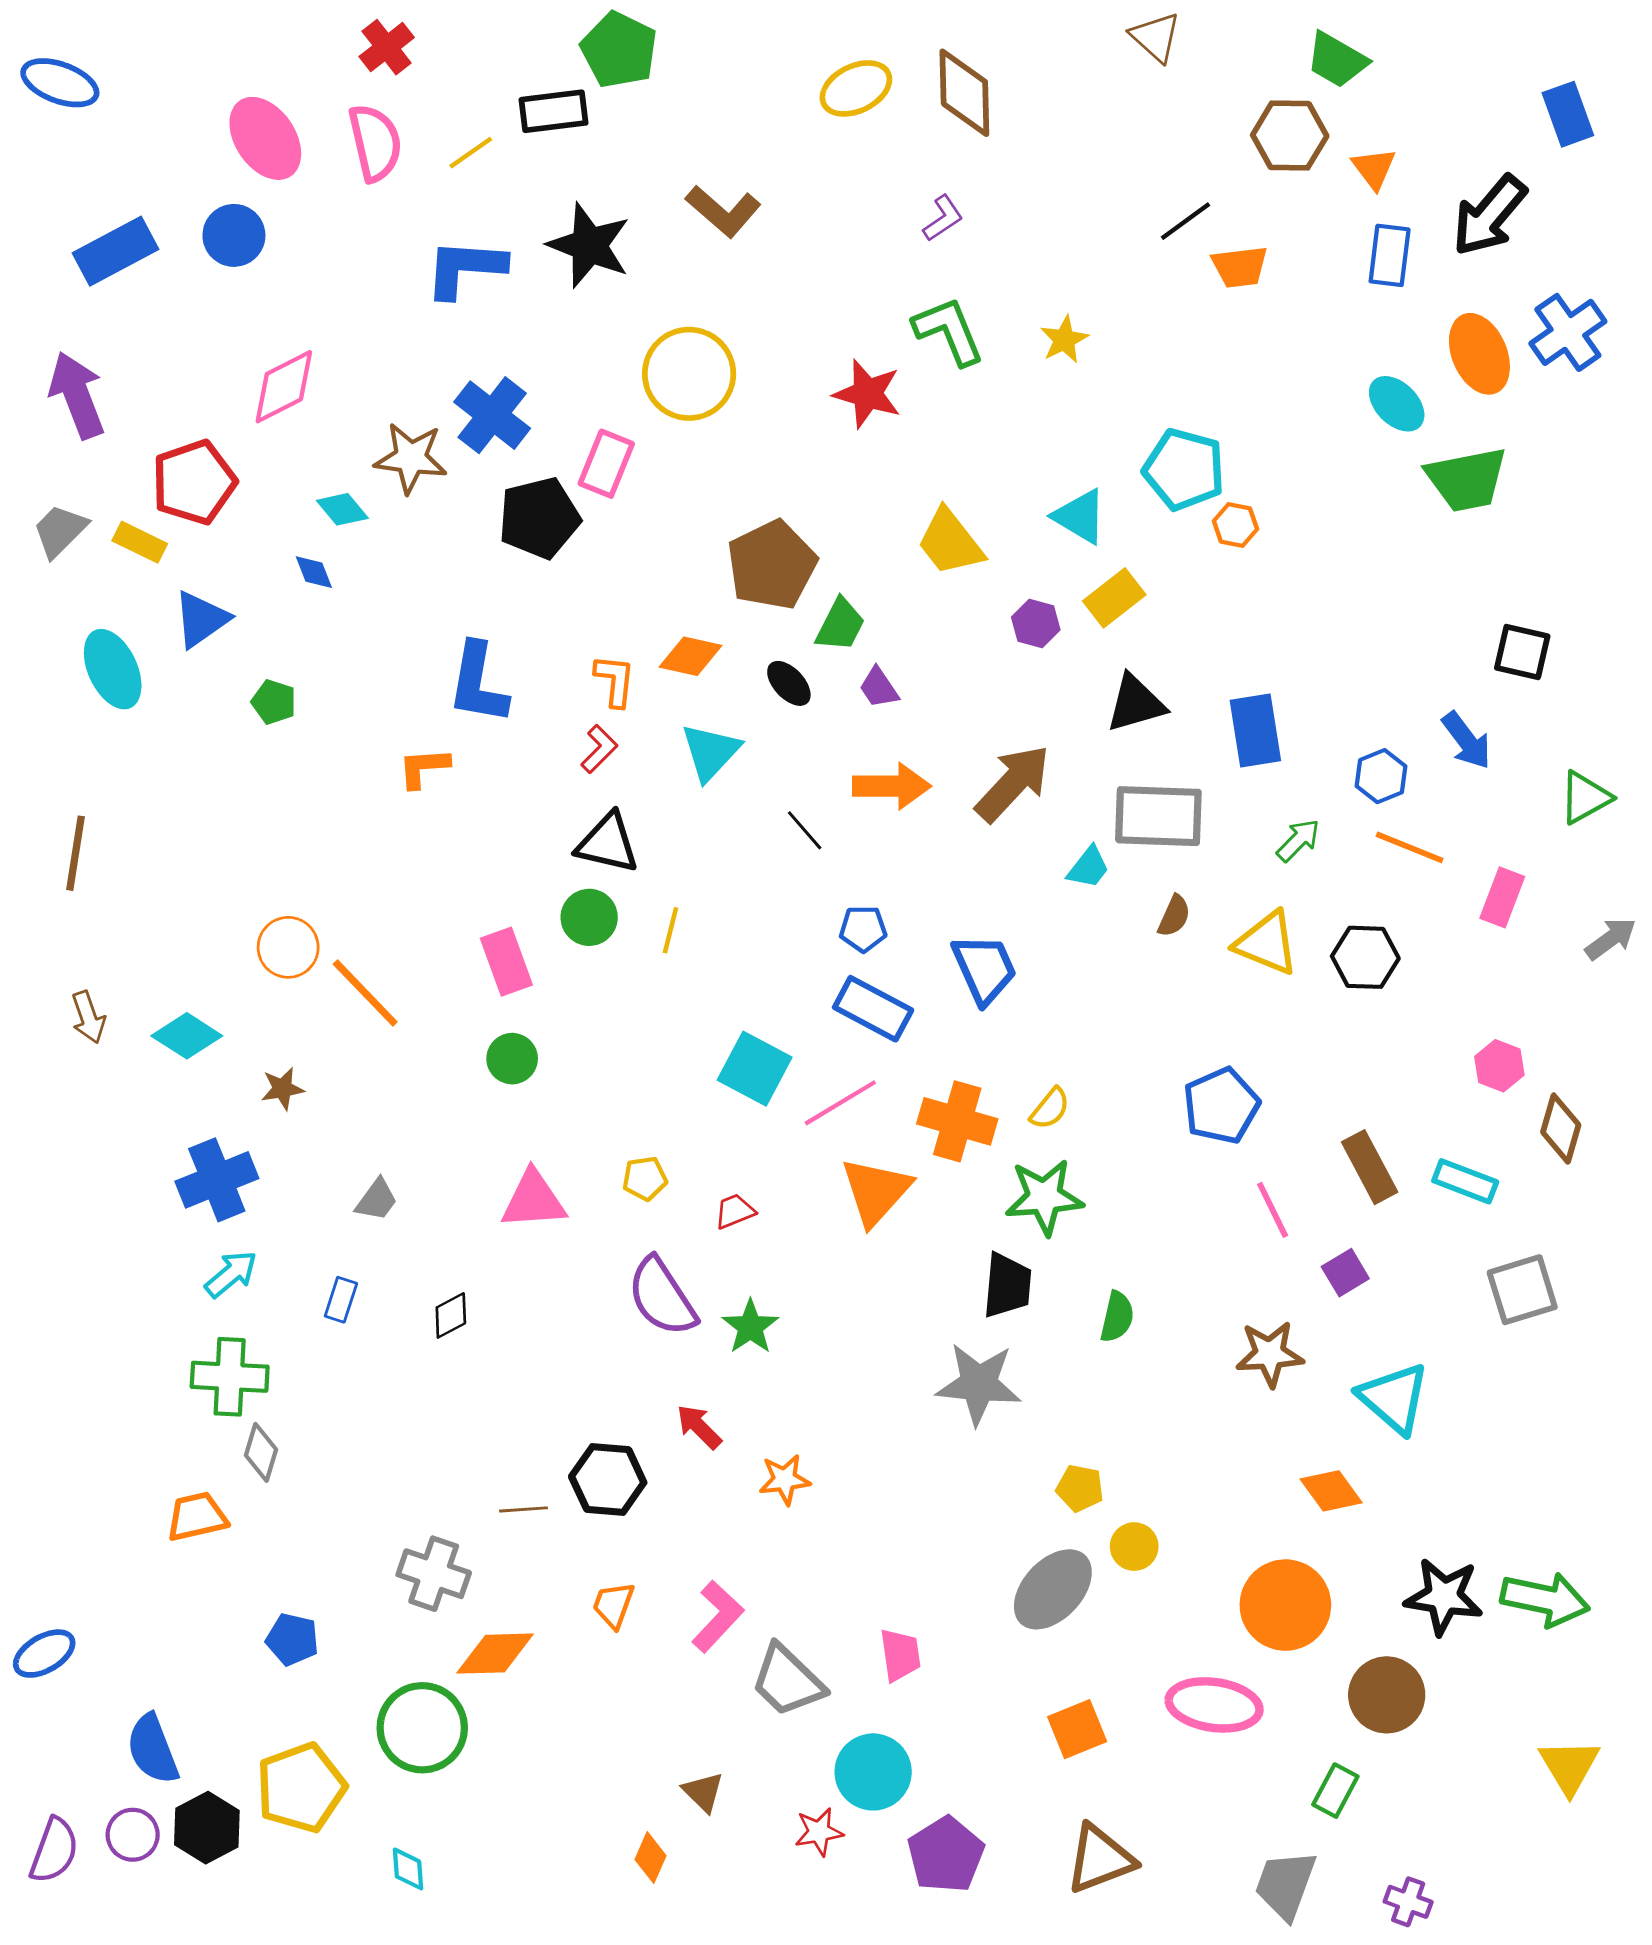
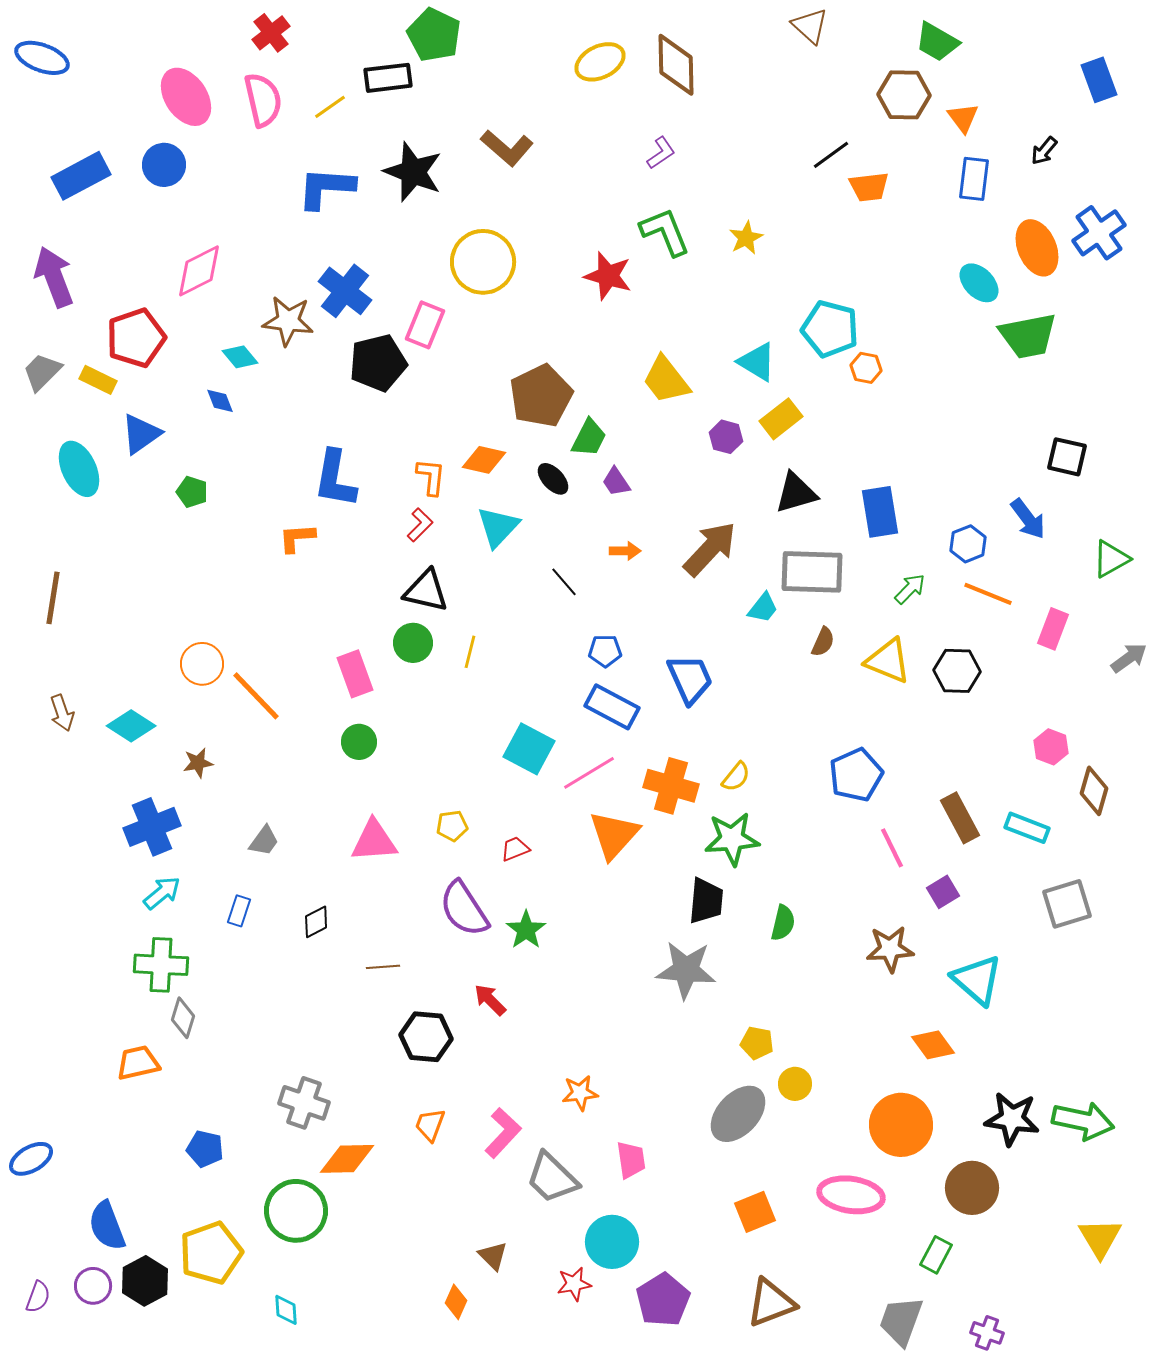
black arrow: (1489, 215) -> (1044, 151), size x0.5
orange arrow: (892, 786) -> (625, 551), size x0.6
orange star: (785, 1479) -> (580, 1093), moved
brown line: (524, 1509) -> (383, 967), moved
purple semicircle: (54, 1850) -> (38, 1297), size x0.7

